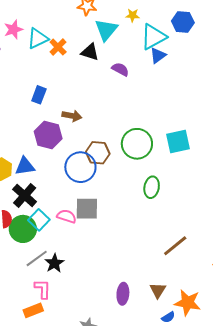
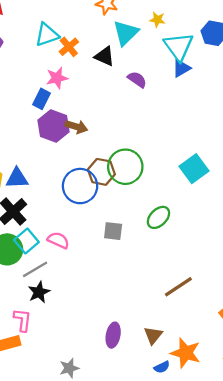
pink star: (13, 30) -> (57, 78), moved
cyan triangle: (153, 37) -> (179, 47), turned -44
purple hexagon: (48, 135) -> (53, 126), moved
cyan square: (178, 142) -> (194, 169), turned -30
green circle: (137, 144) -> (125, 167), moved
green ellipse: (152, 187) -> (158, 217), turned 30
gray square: (87, 209) -> (113, 231), moved, size x0.7
gray line: (37, 258) -> (35, 269), moved

